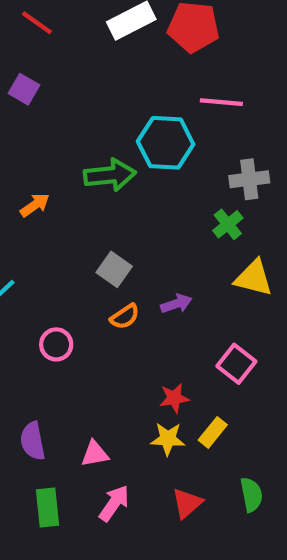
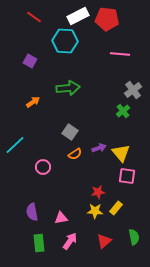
purple square: (24, 89) -> (30, 61), moved
cyan hexagon: (166, 143) -> (65, 41), moved
gray cross: (249, 179) -> (133, 90), turned -30
yellow triangle: (254, 278) -> (121, 153), moved, turned 36
pink square: (236, 364) -> (127, 176), turned -30

